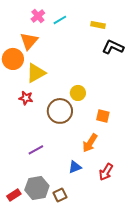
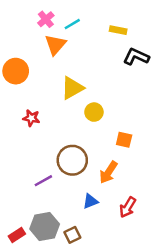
orange triangle: (29, 41) -> (55, 45), moved
yellow triangle: (36, 73) -> (72, 88), moved
brown circle: (60, 111) -> (72, 160), moved

